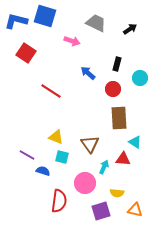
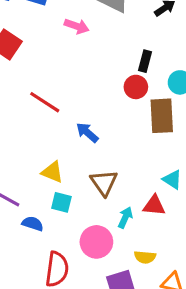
blue arrow: (88, 73) -> (87, 133), moved
red circle: (113, 89) -> (136, 87), moved
brown rectangle: (119, 118) -> (162, 116), moved

